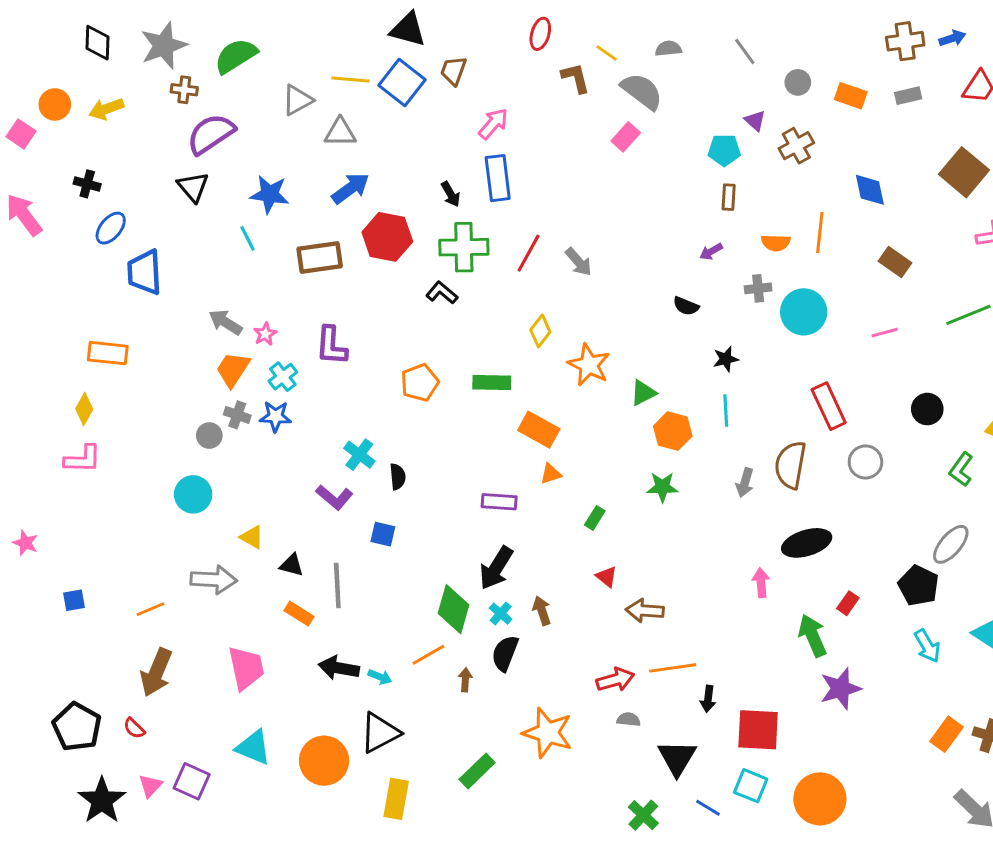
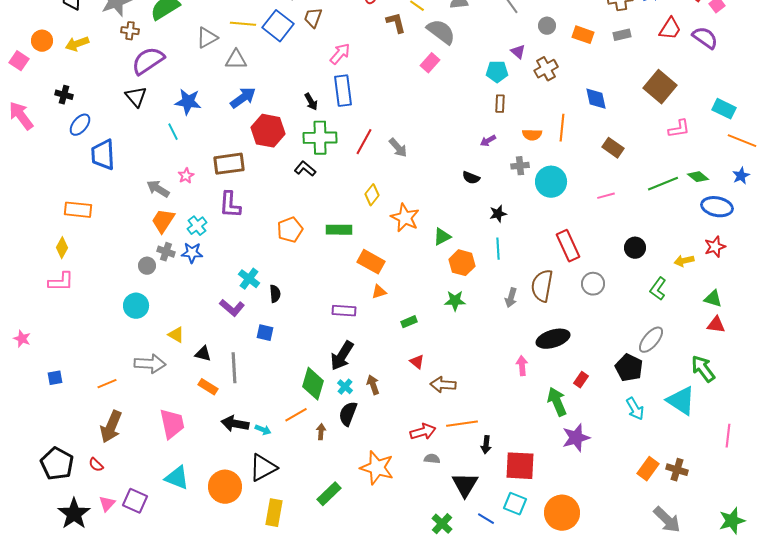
brown rectangle: (320, 257) -> (229, 164), moved
pink star: (265, 334) -> (186, 176), moved
green rectangle: (595, 518) -> (409, 322), turned 35

